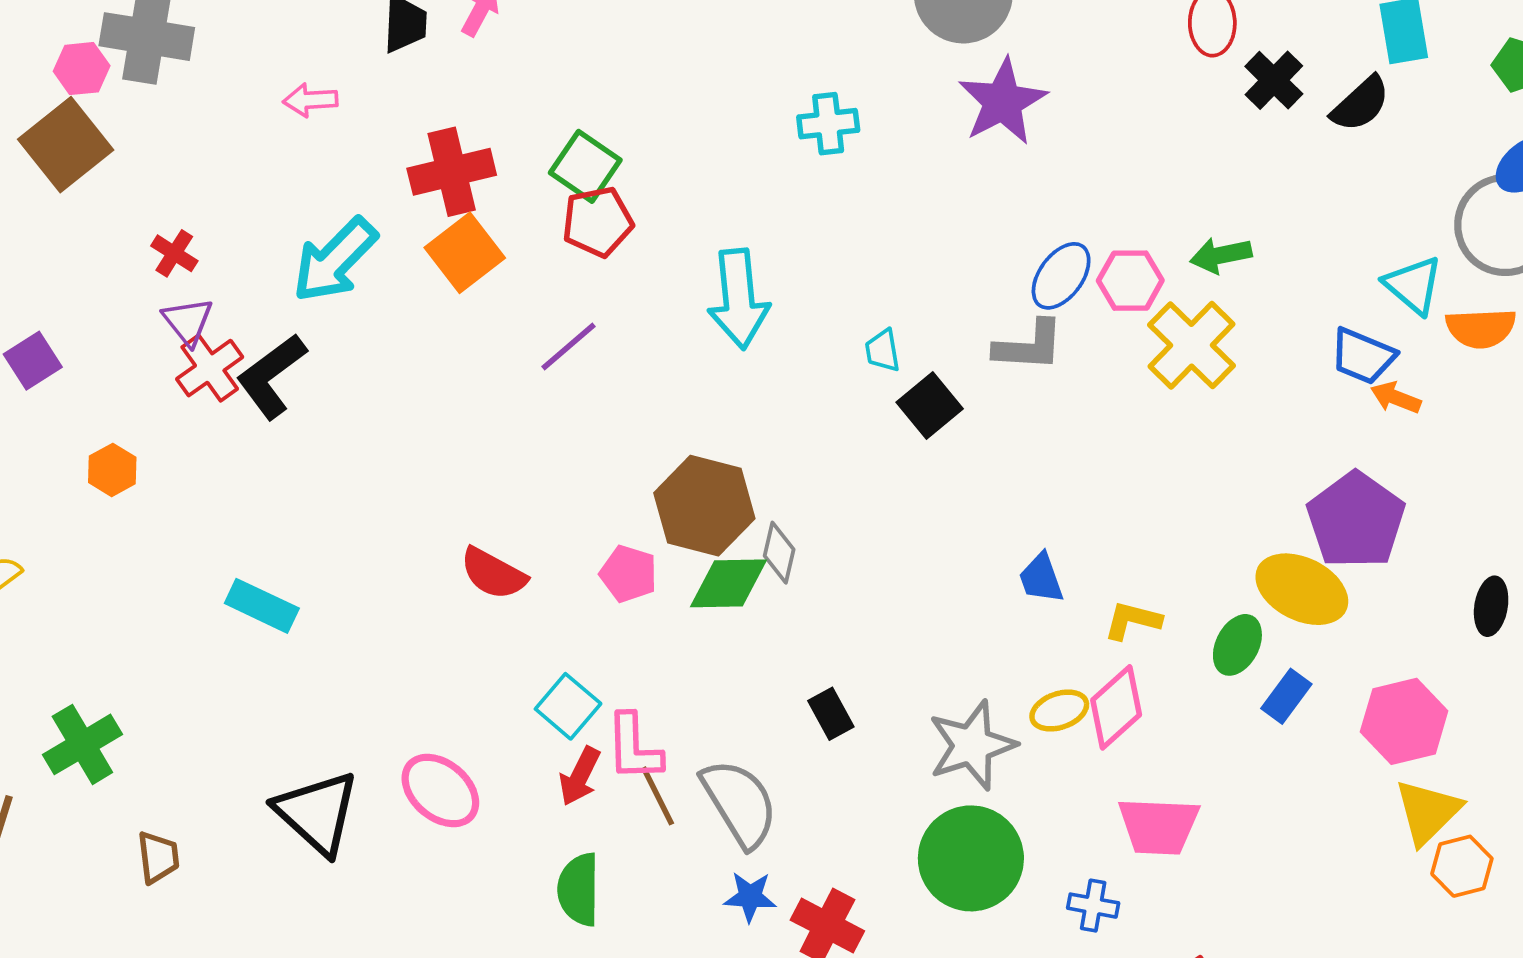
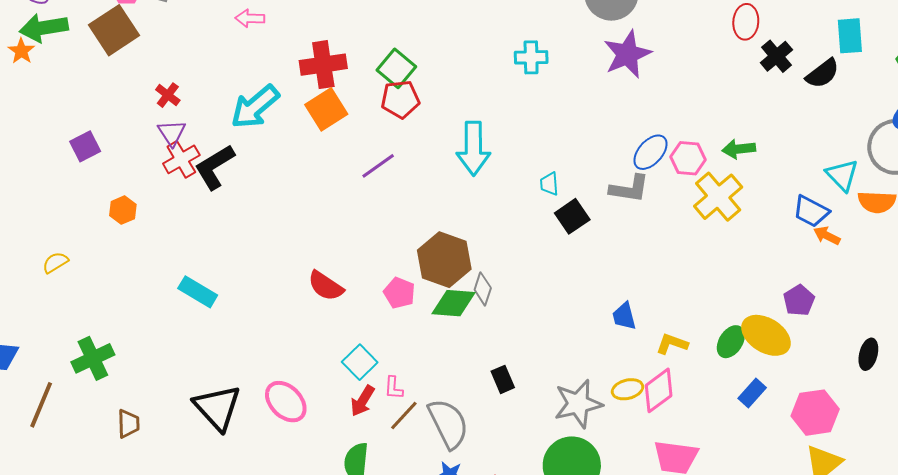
purple pentagon: (1356, 520) -> (799, 300), size x0.6
green ellipse: (1237, 645) -> (731, 342), moved
pink L-shape: (634, 747) -> (394, 388), size x0.6
brown line: (658, 796) -> (404, 416), turned 64

